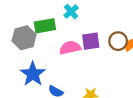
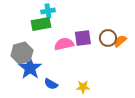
cyan cross: (71, 12) -> (48, 11), moved, turned 32
gray hexagon: (24, 38) -> (22, 53), moved

